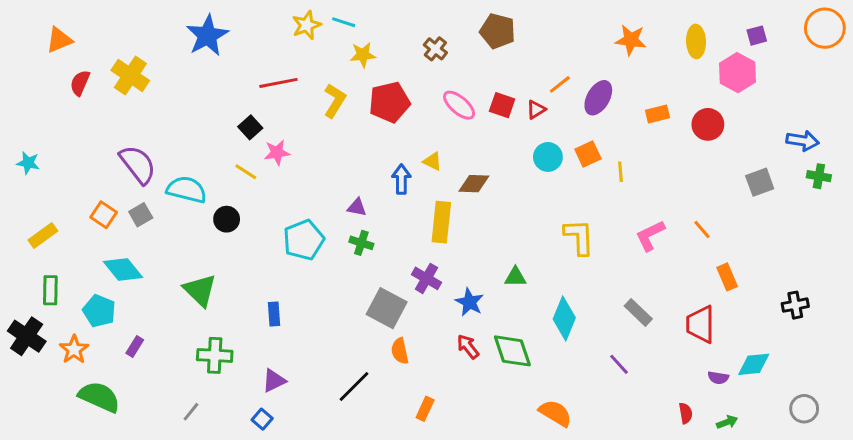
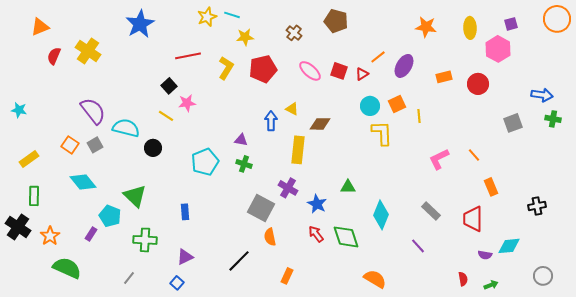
yellow L-shape: (579, 237) -> (382, 133), moved
cyan pentagon: (99, 311) -> (110, 216), moved

